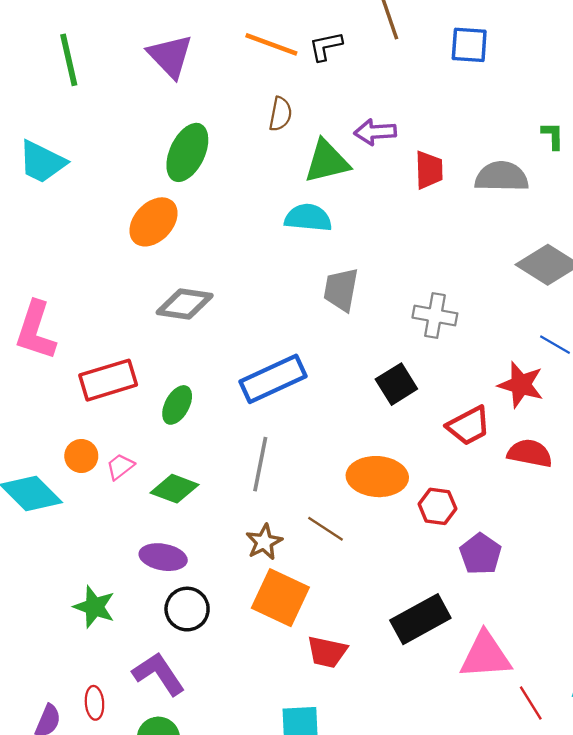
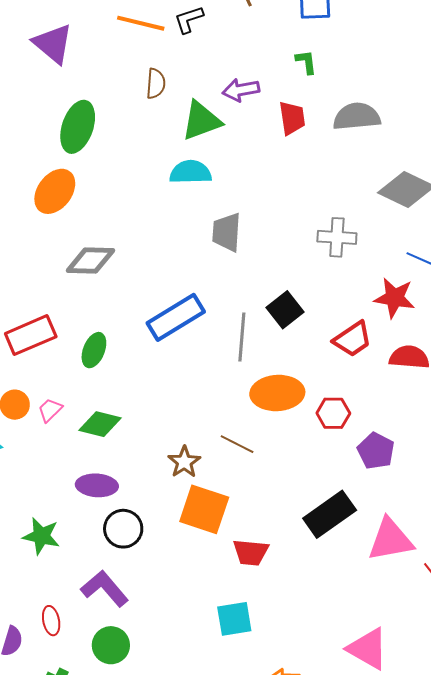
green L-shape: (553, 136) -> (306, 62), moved
gray cross: (435, 316) -> (337, 237), moved
gray line: (260, 464) -> (242, 337), moved

